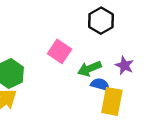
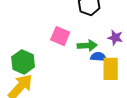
green arrow: (89, 69) -> (87, 46), turned -150

